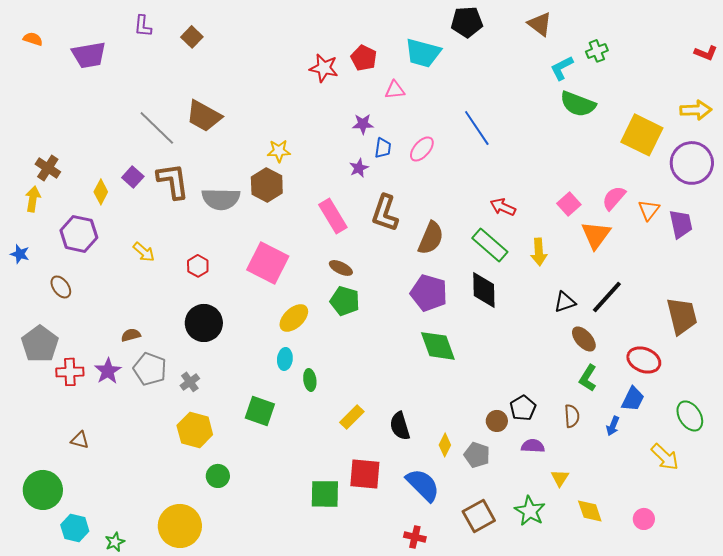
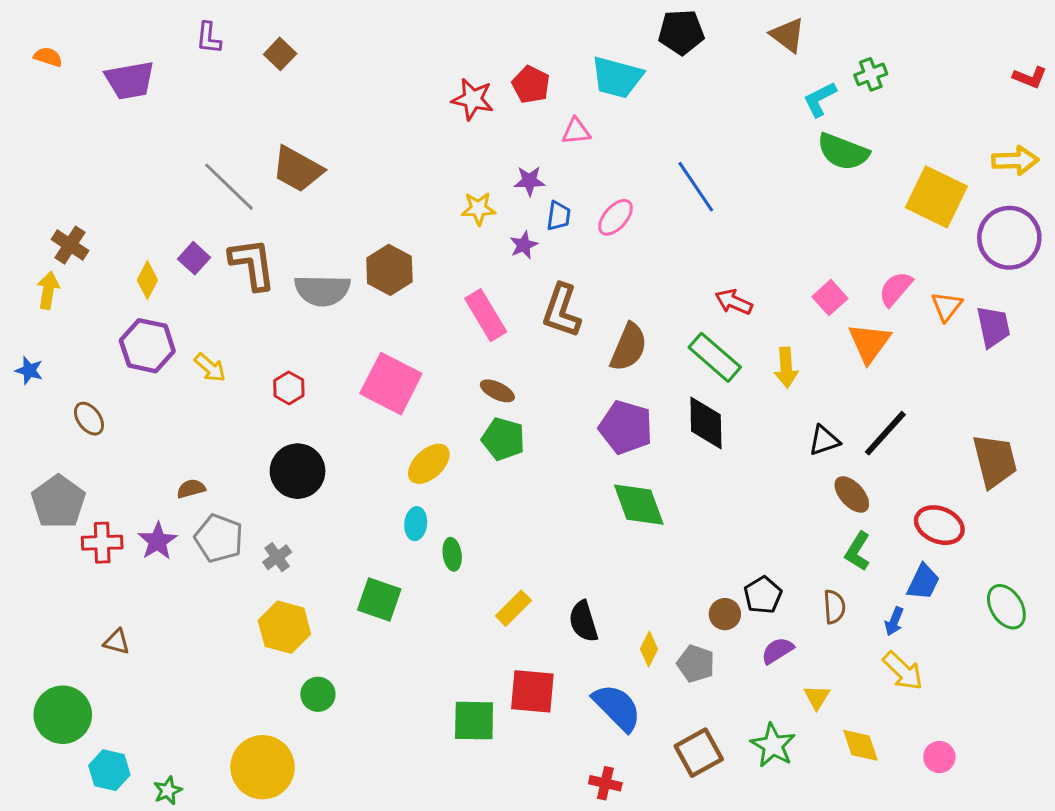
yellow star: (279, 151) -> (478, 209), moved
purple hexagon: (79, 234) -> (147, 346), moved
purple semicircle: (533, 446) -> (777, 651), turned -35
yellow arrow: (665, 457) -> (903, 671), moved

